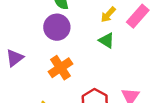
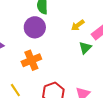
green triangle: (107, 40) -> (85, 48), moved, turned 32

